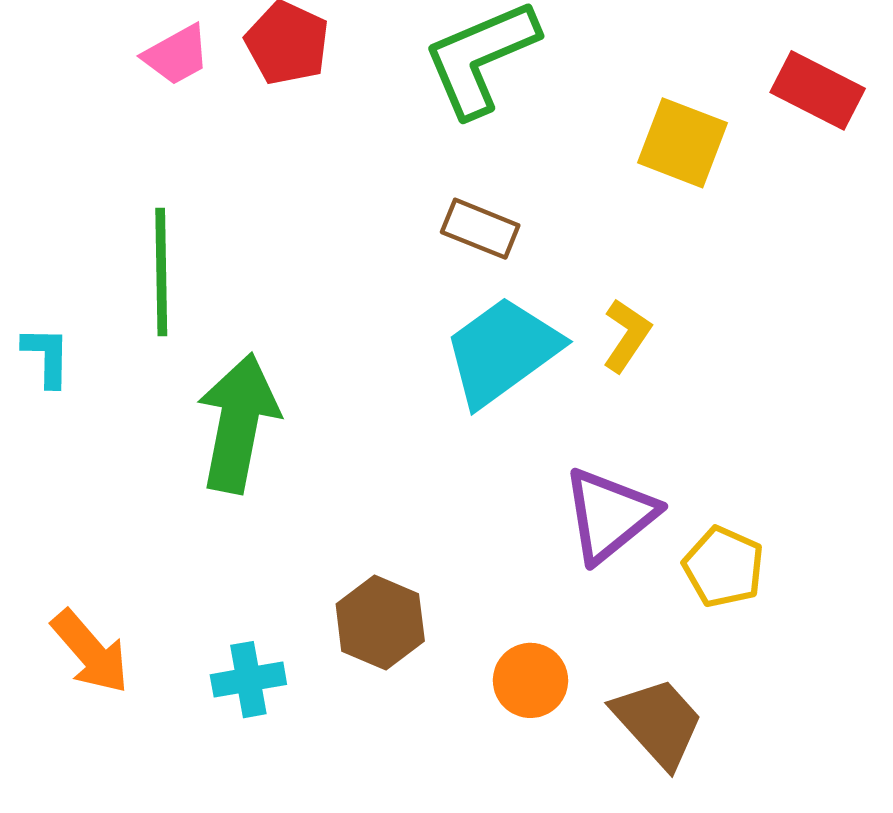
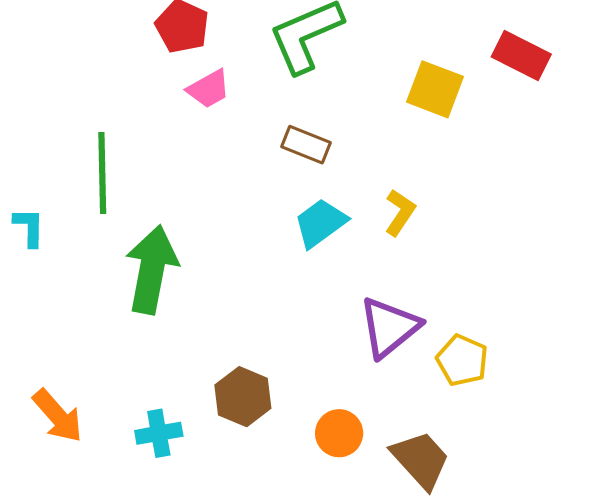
pink trapezoid: (177, 55) -> (209, 89), moved
cyan trapezoid: (502, 351) -> (320, 223), size x0.7

